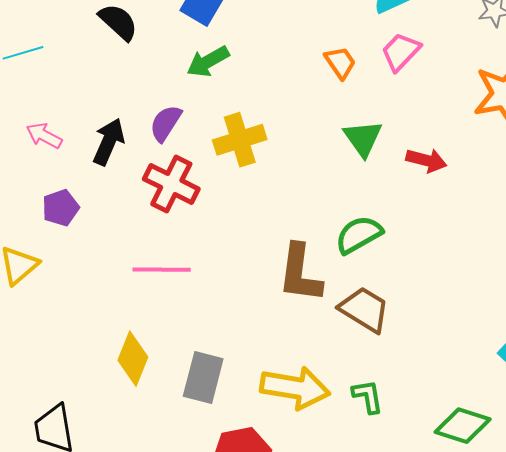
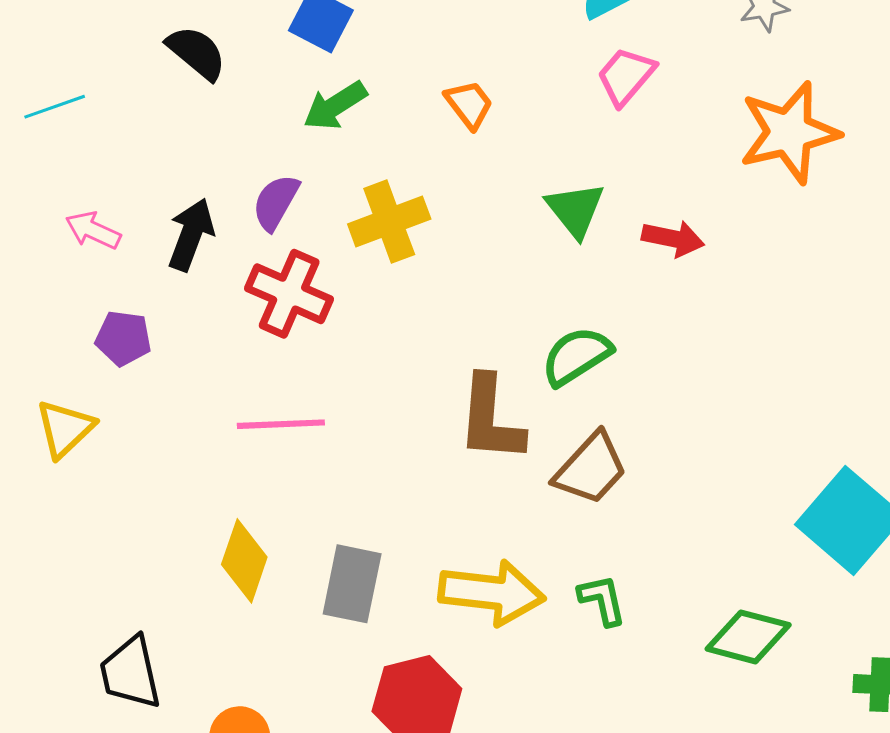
orange trapezoid: (340, 62) -> (469, 104), moved
purple pentagon: (61, 208) -> (123, 338), turned 30
brown trapezoid: (364, 309) -> (591, 469), turned 104

